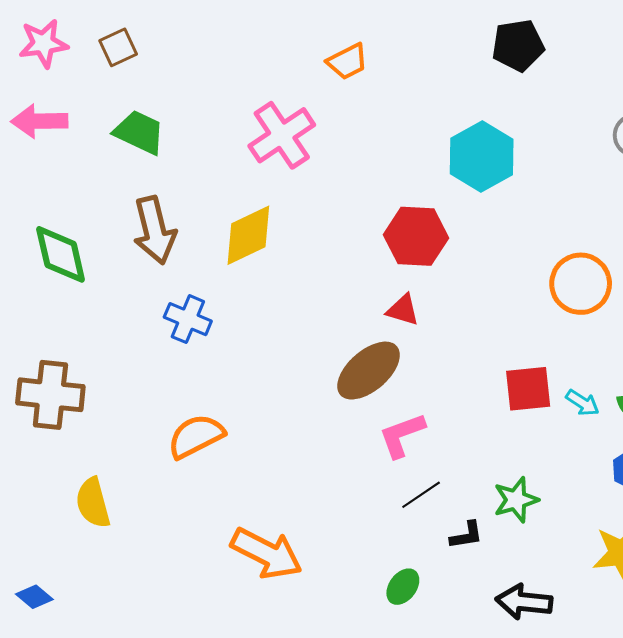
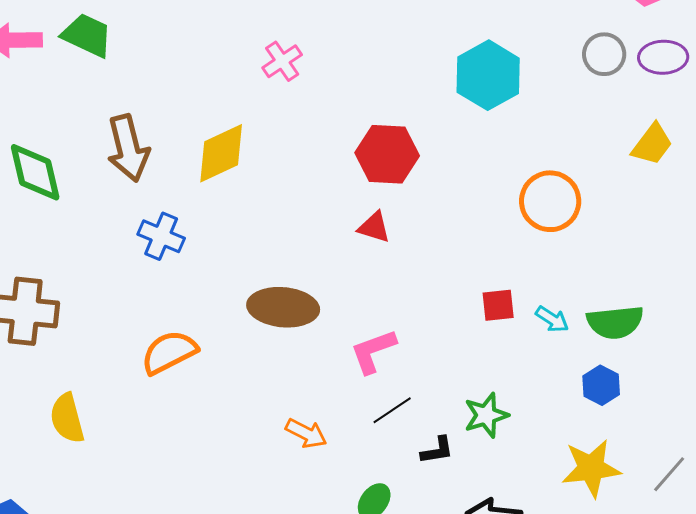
green trapezoid: (139, 132) -> (87, 35), moved
pink cross: (282, 135) -> (282, 61), moved, size x0.6
cyan hexagon: (482, 156) -> (488, 75), moved
brown ellipse: (369, 371) -> (283, 307), moved, turned 46
red square: (528, 389) -> (498, 305), size x0.7
orange arrow: (267, 553) -> (306, 433), moved, size x0.6

